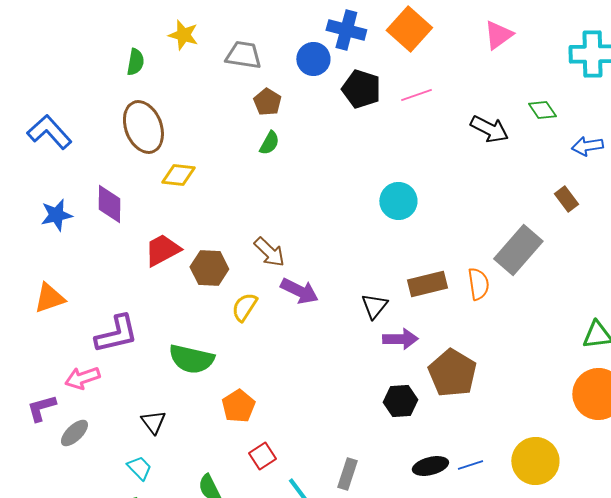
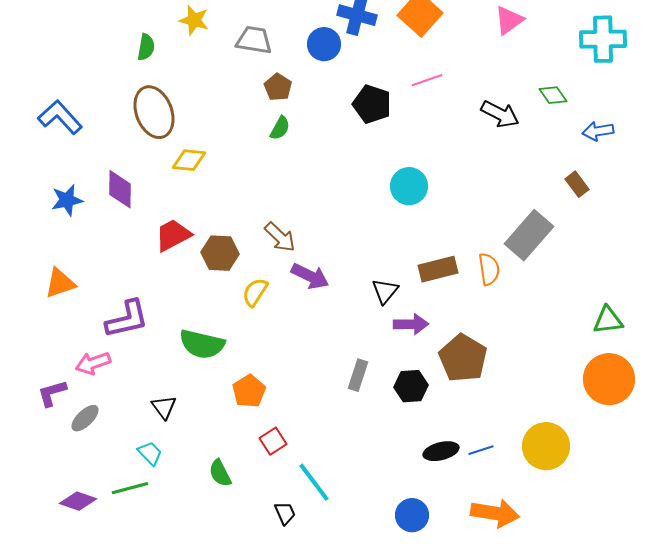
black pentagon: (361, 89) -> (372, 104), moved
gray rectangle: (347, 474) -> (358, 375), moved

